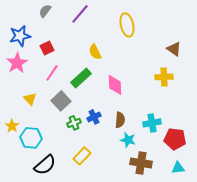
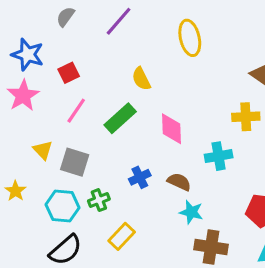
blue star: (20, 36) -> (28, 55), turned 30
gray square: (61, 101) -> (75, 162), moved, turned -30
brown semicircle: (120, 120) -> (179, 182), turned -70
green cross: (74, 123) -> (99, 200), moved
cyan cross: (152, 123) -> (219, 156), moved
cyan hexagon: (31, 138) -> (62, 206), moved

